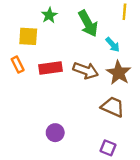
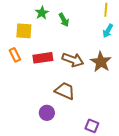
green arrow: (88, 23) -> (64, 20), moved, size x0.6
cyan arrow: (113, 45) -> (108, 31), moved, turned 72
brown trapezoid: (113, 107) -> (65, 91), moved

